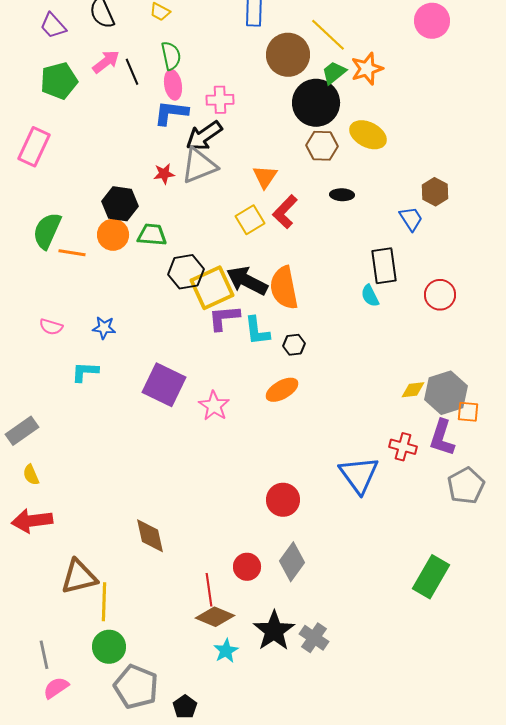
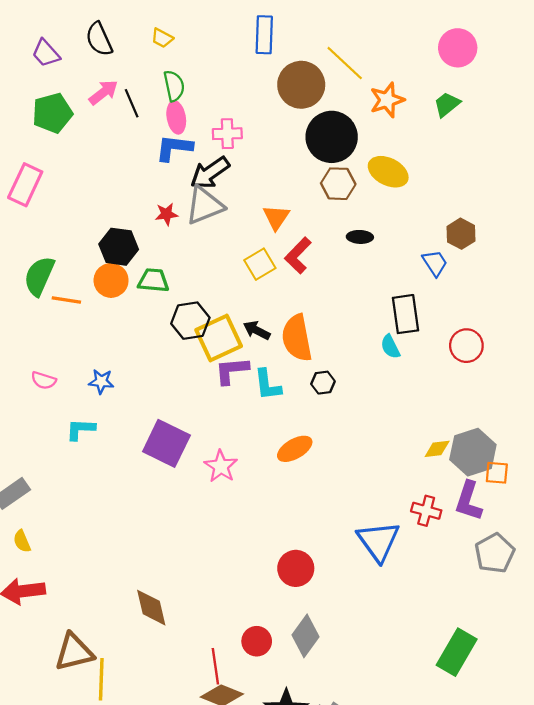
green trapezoid: (334, 73) -> (447, 104), moved
black arrow: (247, 281) -> (257, 330), size x0.6
black hexagon: (294, 345) -> (323, 383), moved

